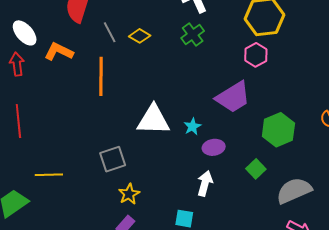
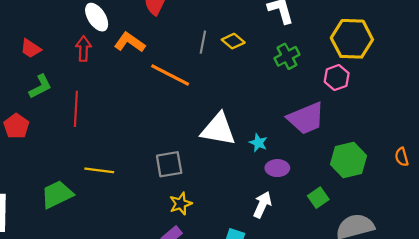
gray line: (110, 32) -> (203, 42), moved, turned 30
green cross: (193, 35) -> (287, 56), moved
yellow diamond: (140, 36) -> (233, 41), moved
orange line: (101, 76) -> (170, 75), turned -72
cyan star: (192, 127) -> (258, 143), turned -30

